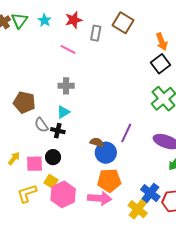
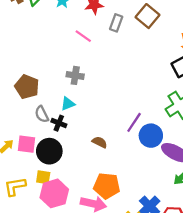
purple line: (126, 133) -> (134, 122), moved
blue circle: (106, 153) -> (151, 136), moved
black circle: (53, 157) -> (49, 151), size x1.5
pink square: (34, 164) -> (27, 144), moved
yellow square: (51, 181) -> (43, 177), turned -32

